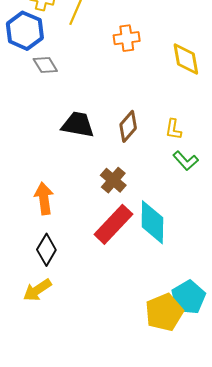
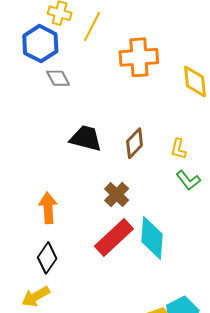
orange cross: (127, 38) -> (139, 57), size x1.5

